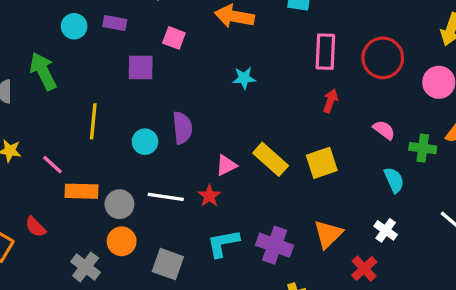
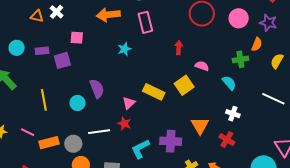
purple rectangle: (115, 23) -> (42, 51), moved
pink rectangle: (325, 52) -> (145, 22), moved
pink semicircle: (384, 130) -> (202, 66), moved

